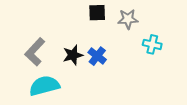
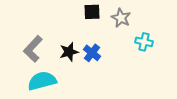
gray star: (128, 19) -> (121, 18), turned 30

